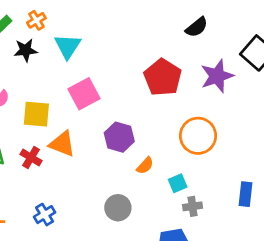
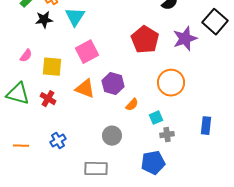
orange triangle: (62, 144) -> (85, 89), moved

